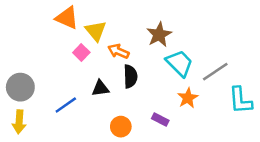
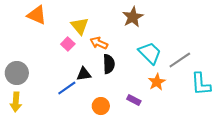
orange triangle: (67, 18) -> (37, 15), moved
brown star: (159, 35) -> (133, 17), moved
blue line: (66, 105) -> (67, 88), moved

